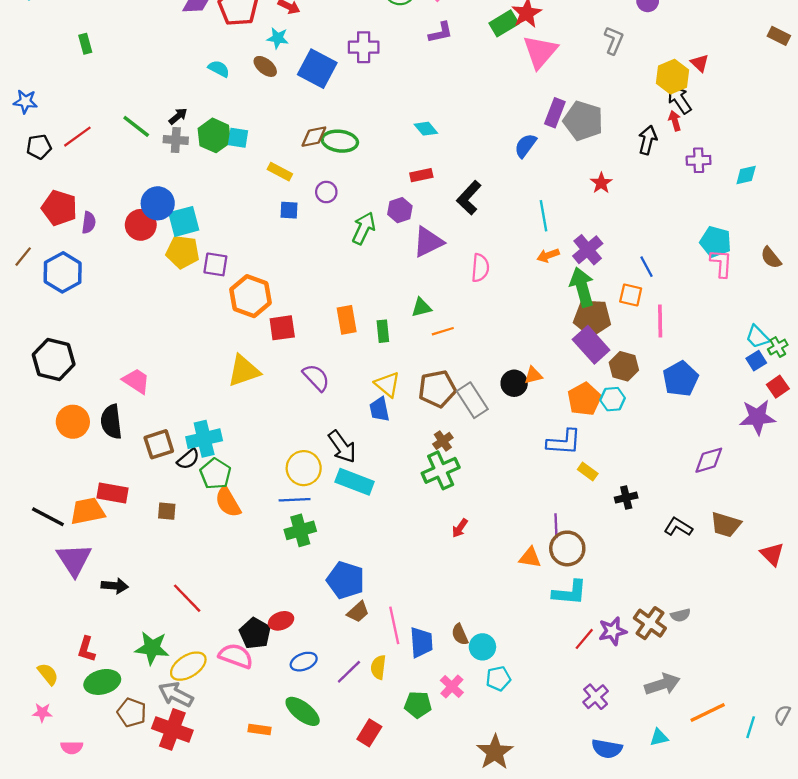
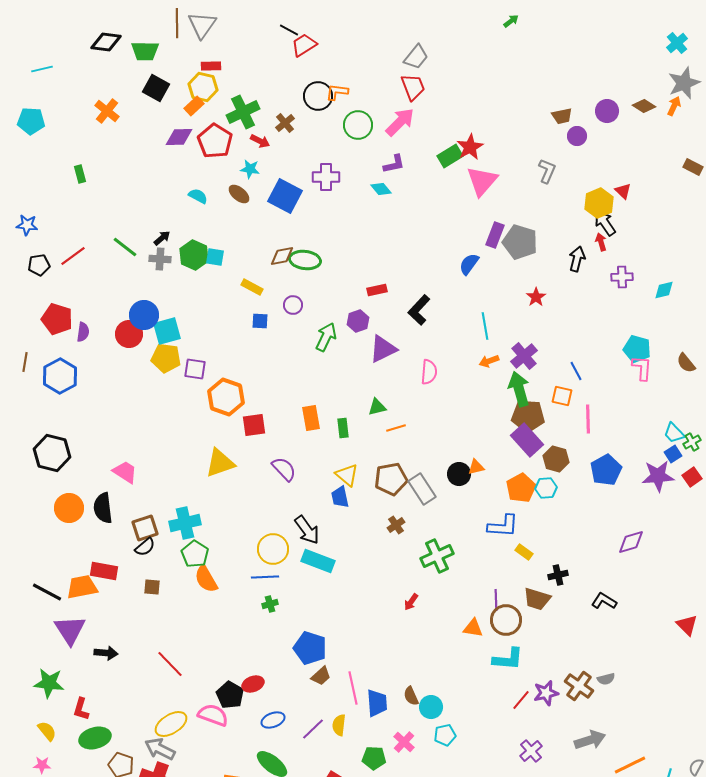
cyan diamond: (426, 129) -> (381, 189), moved
brown line: (23, 257) -> (25, 362), turned -30
purple star: (757, 417) -> (658, 476), moved
black semicircle: (188, 459) -> (145, 547), moved
green cross: (441, 470) -> (437, 556), moved
brown trapezoid: (726, 525) -> (537, 599), moved
green cross: (300, 530) -> (270, 604), size x0.6
green star: (152, 648) -> (49, 683), moved

